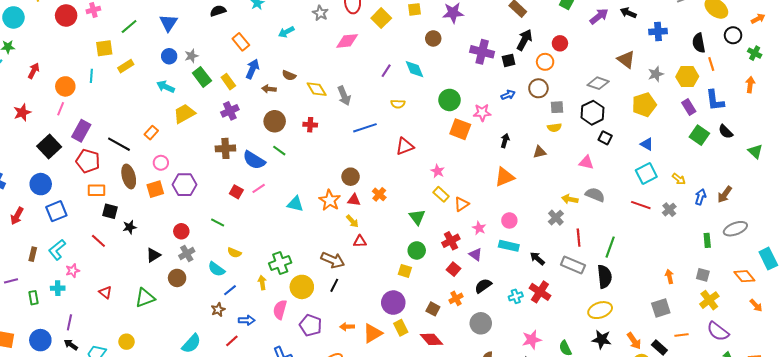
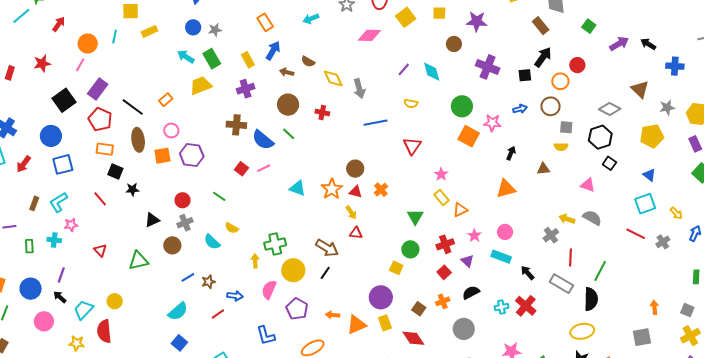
purple cross: (482, 52) -> (488, 67), moved
green rectangle: (202, 77) -> (212, 59), moved
red triangle: (405, 146) -> (412, 146), turned -42
blue line: (230, 290) -> (188, 277), moved

